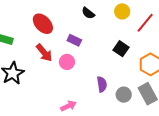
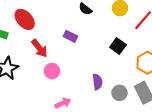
red ellipse: (43, 24) -> (25, 19), moved
pink circle: (67, 62) -> (52, 71), moved

